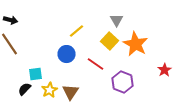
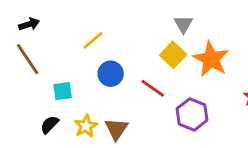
black arrow: (10, 20) -> (29, 24), turned -32
yellow line: (76, 31) -> (93, 40), moved
cyan square: (36, 74) -> (63, 91), moved

